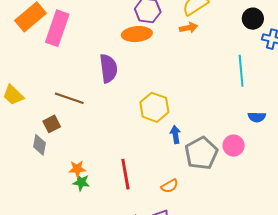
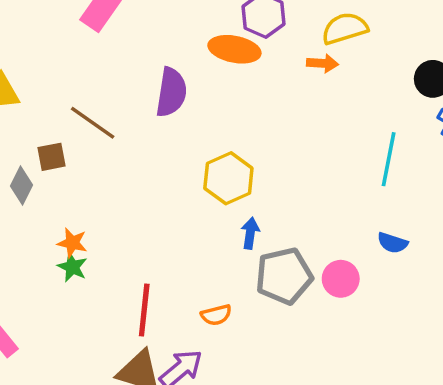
red line: (125, 174) -> (144, 310), moved

